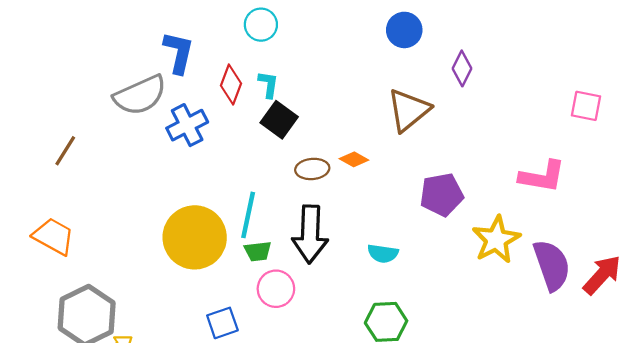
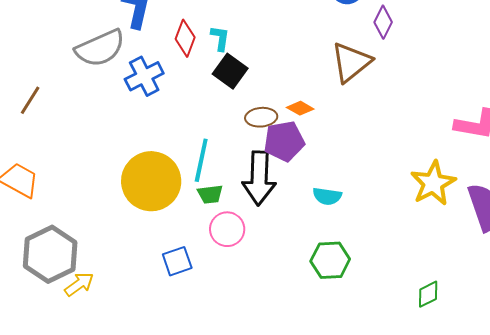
purple diamond: (462, 68) -> (383, 22), moved
purple pentagon: (442, 195) -> (284, 141), moved

